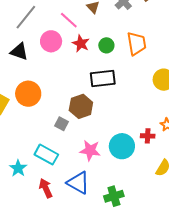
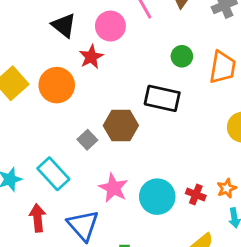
red star: (81, 44) -> (91, 57), moved

